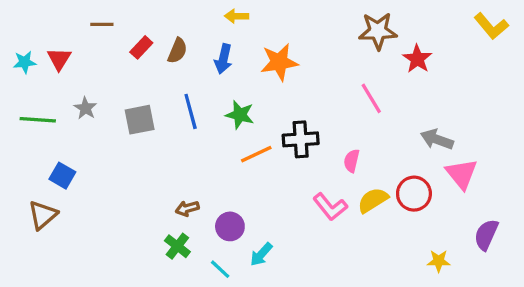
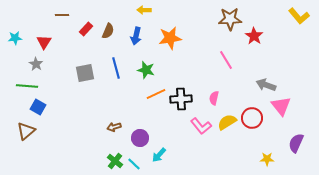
red triangle: (59, 59) -> (44, 42), moved
gray star: (85, 108) -> (36, 64), moved
green line: (38, 120) -> (27, 86), moved
black cross: (301, 139) -> (181, 99), moved
green cross: (177, 246) -> (115, 161), moved

